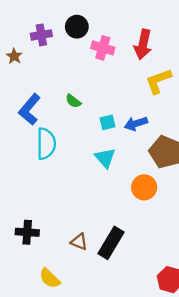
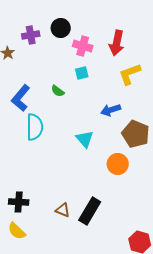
cyan square: (108, 122) -> (82, 73), moved
yellow semicircle: (50, 278) -> (17, 231), moved

